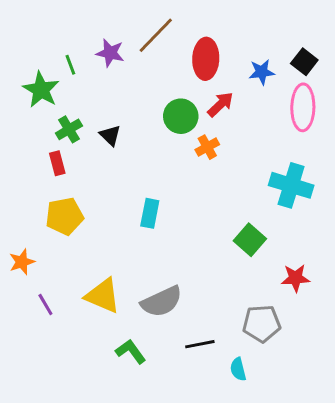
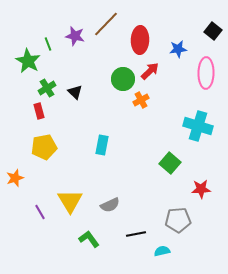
black square: (304, 62) -> (213, 31), moved
yellow triangle: (103, 296) -> (70, 201), turned 36
gray semicircle: (162, 302) -> (110, 205), size x0.7
purple line: (45, 304) -> (40, 212), moved
cyan semicircle: (238, 369) -> (162, 251), turned 91

